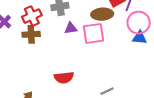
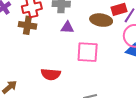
pink square: (94, 33) -> (88, 52), moved

